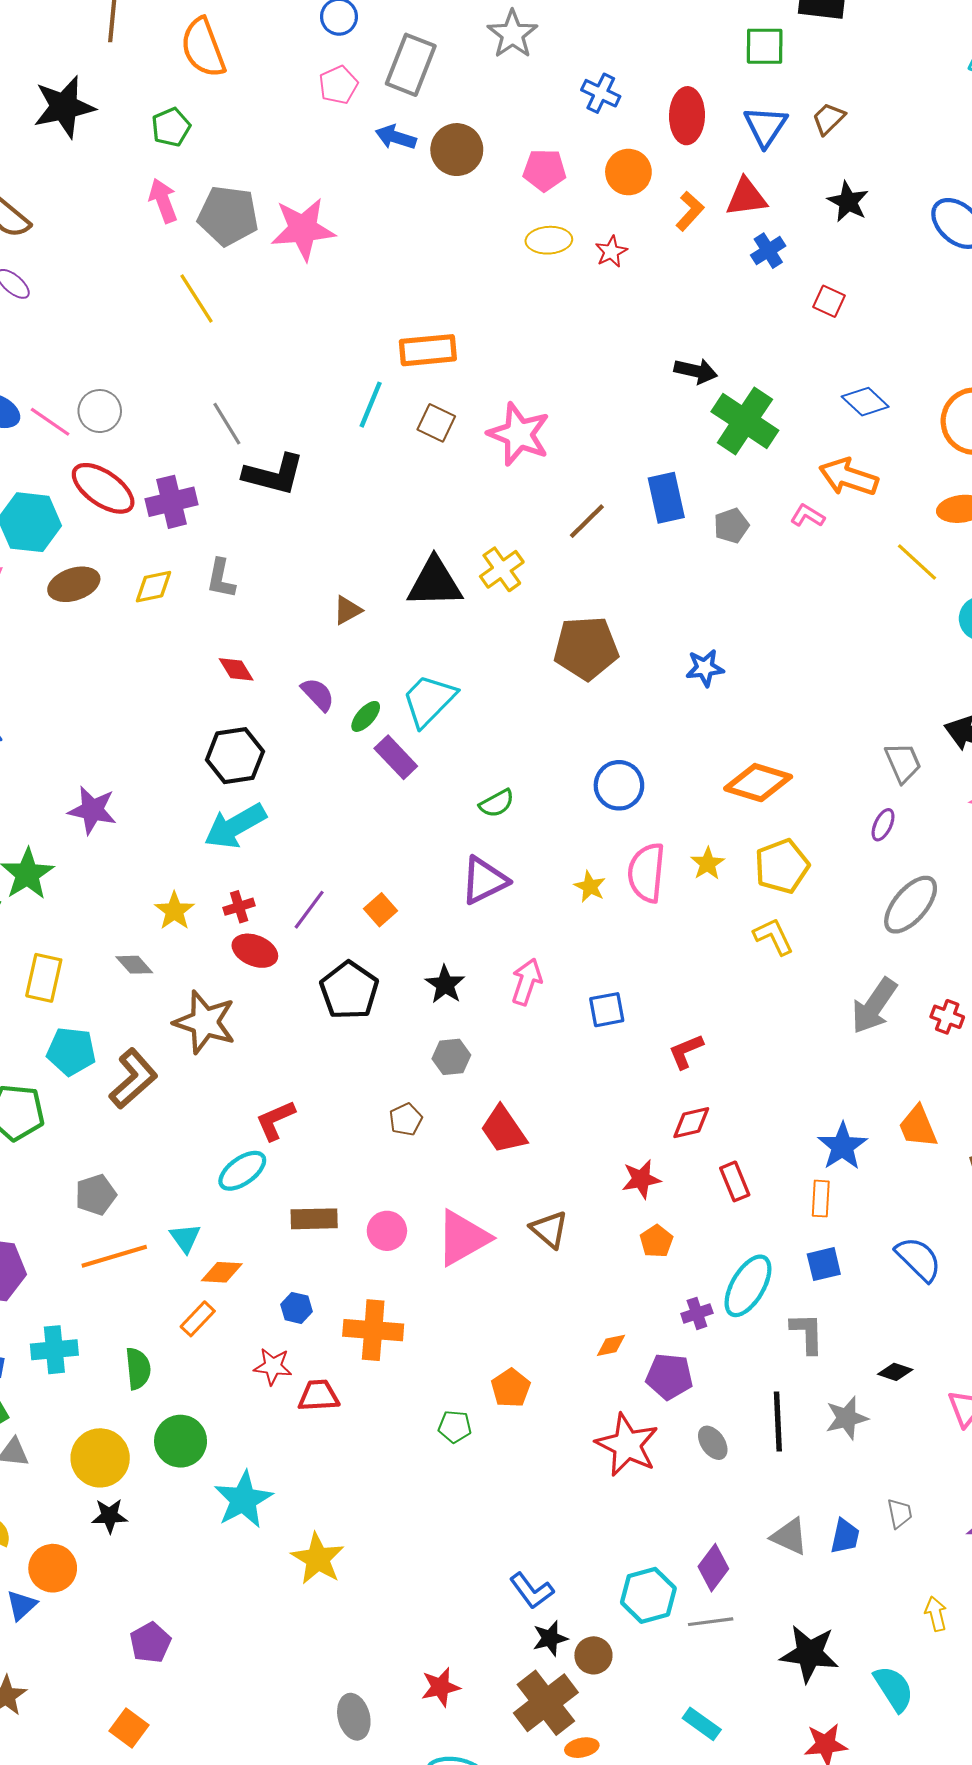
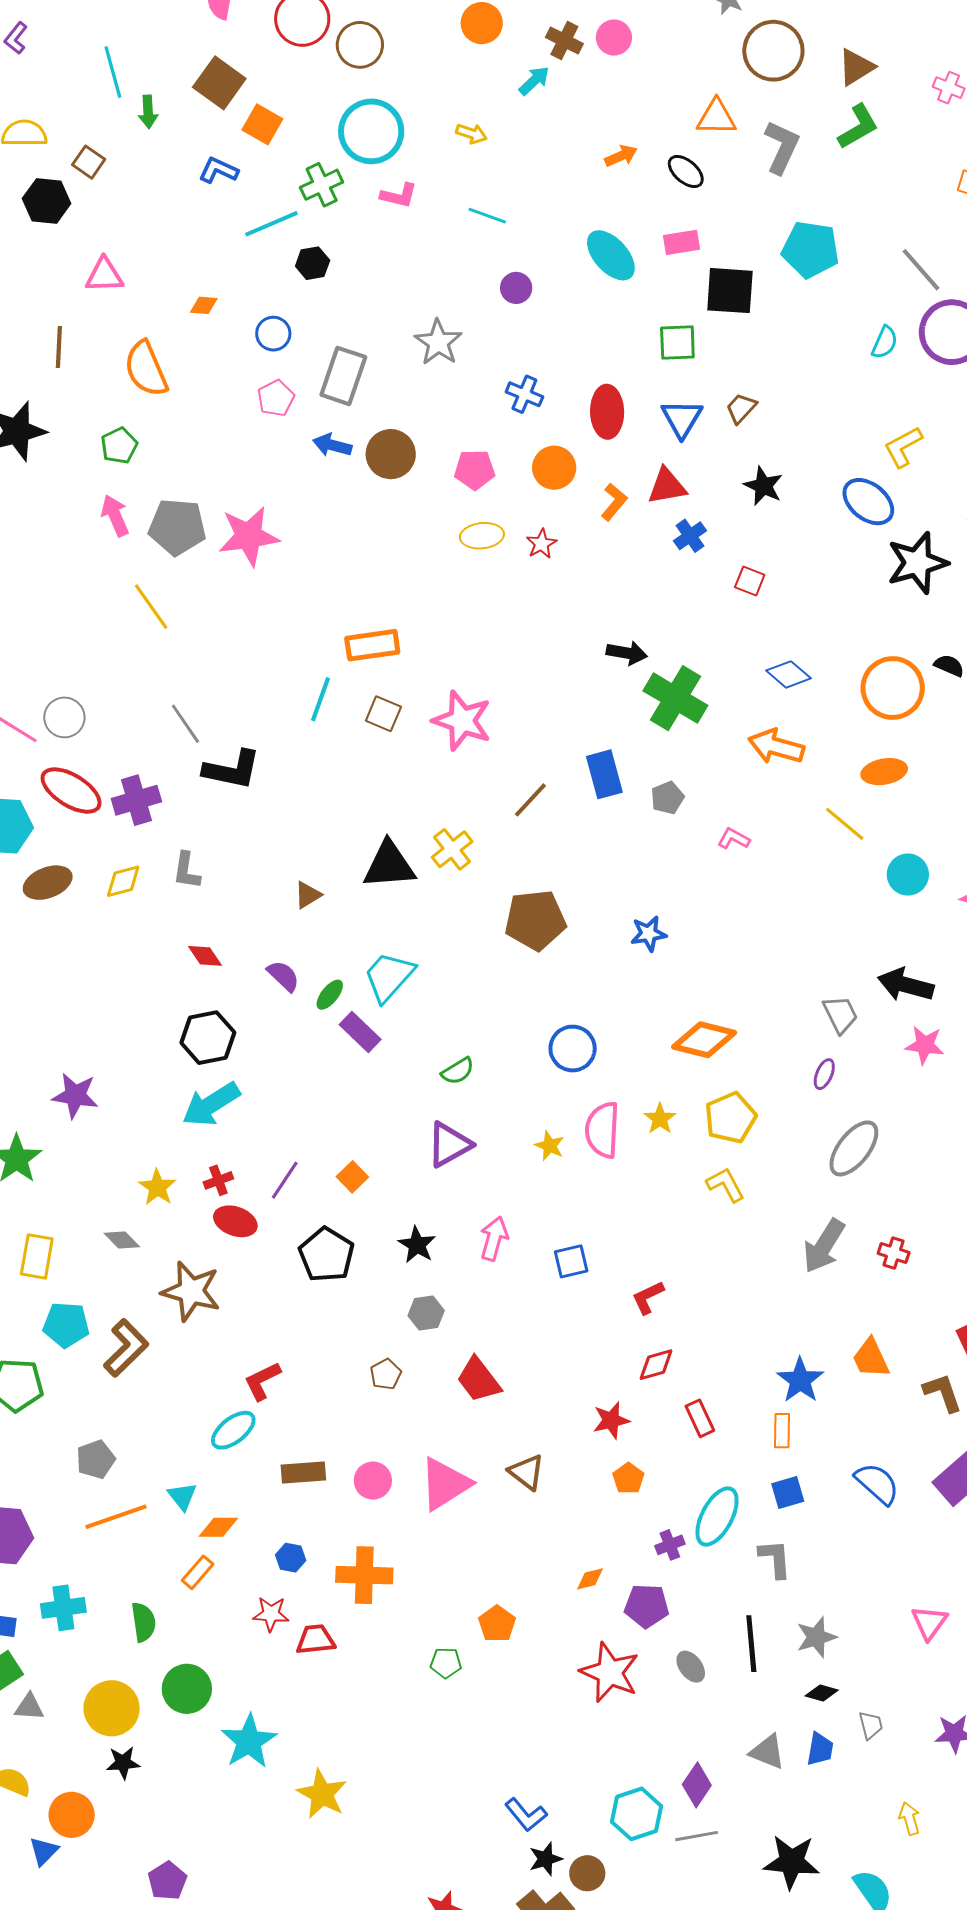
pink L-shape: (808, 516) -> (734, 839), moved
black diamond: (895, 1372) -> (822, 1693), moved

